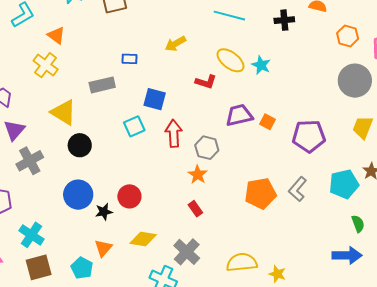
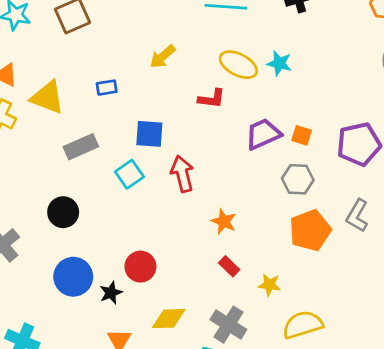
gray rectangle: (102, 85) -> (81, 147), moved
yellow triangle: (64, 112) -> (47, 97), moved
gray hexagon: (207, 148) -> (298, 179), moved
yellow star: (277, 274) -> (270, 285), moved

